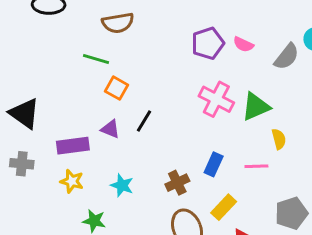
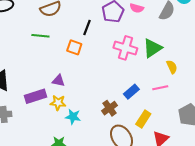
orange square: (117, 88) -> (74, 47), moved
black line: (144, 121) -> (87, 28), moved
blue rectangle: (214, 164) -> (131, 92), turned 35
yellow star: (72, 181) -> (58, 103), moved

